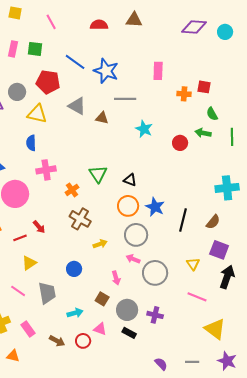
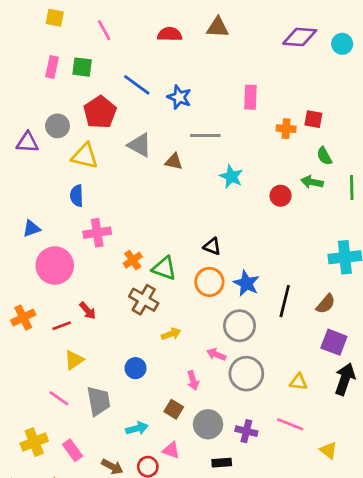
blue star: (106, 71) -> (179, 97), size x0.7
red pentagon: (48, 82) -> (100, 112), turned 30
green triangle: (98, 174) -> (164, 268), moved, turned -36
gray circle: (136, 235) -> (240, 326), moved
yellow triangle: (193, 264) -> (298, 382), moved, turned -48
pink line: (197, 297) -> (290, 424), moved
yellow triangle: (215, 329) -> (328, 450), size x0.6
black rectangle: (129, 333) -> (222, 463), moved, turned -32

